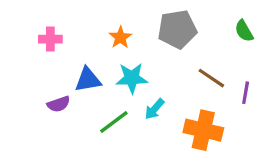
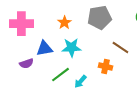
pink cross: (50, 39) -> (21, 24), size x1.6
cyan arrow: (155, 109) -> (80, 82), moved
orange cross: (203, 130) -> (105, 67), moved, size x0.6

